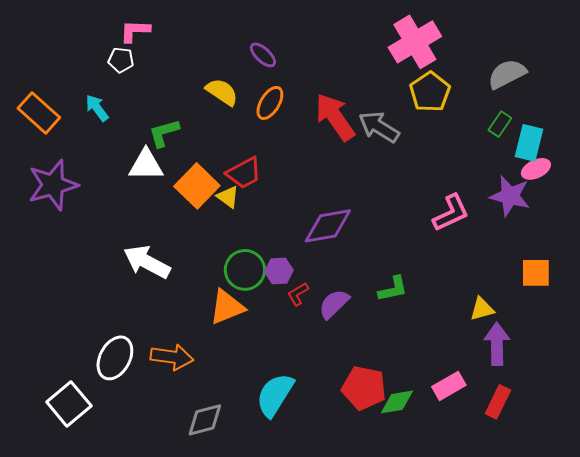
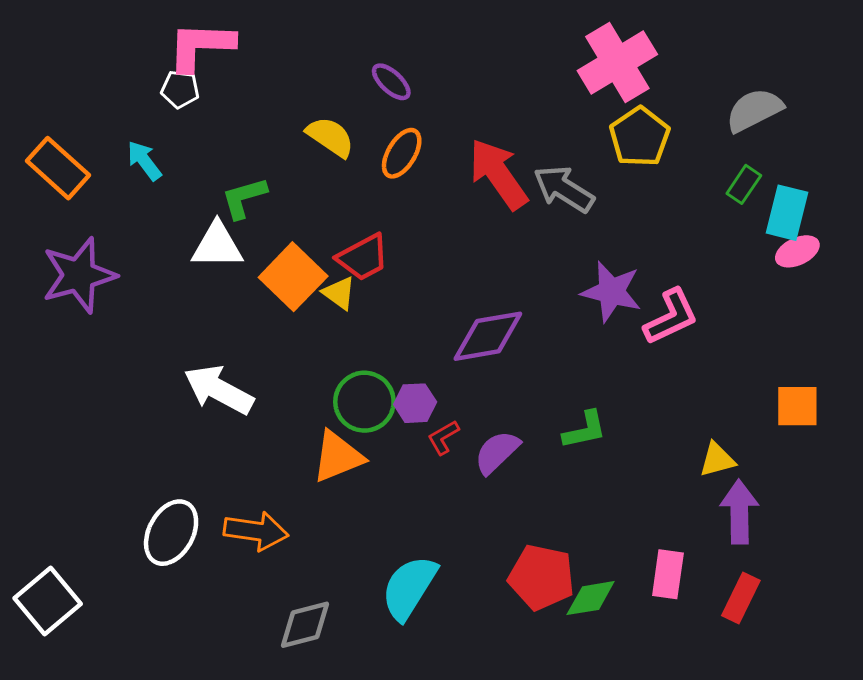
pink L-shape: (135, 31) -> (201, 46), size x1.5
purple star: (510, 196) -> (611, 292), moved
pink rectangle: (449, 386) -> (668, 574), turned -52
white square: (69, 404) -> (48, 601), moved

